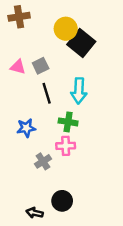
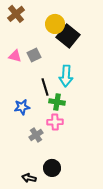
brown cross: (19, 17) -> (16, 14), turned -30
black line: (47, 93) -> (45, 87), moved

